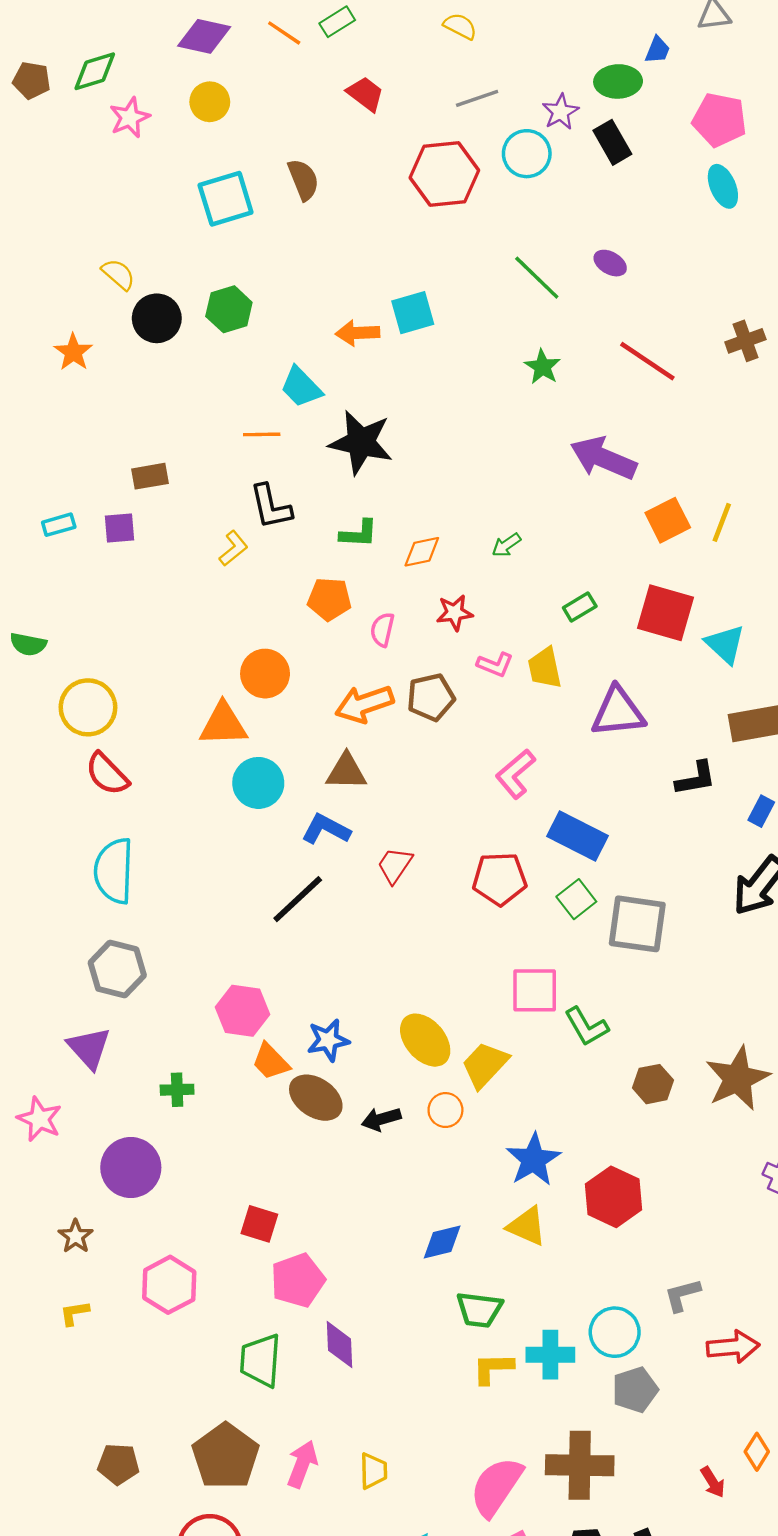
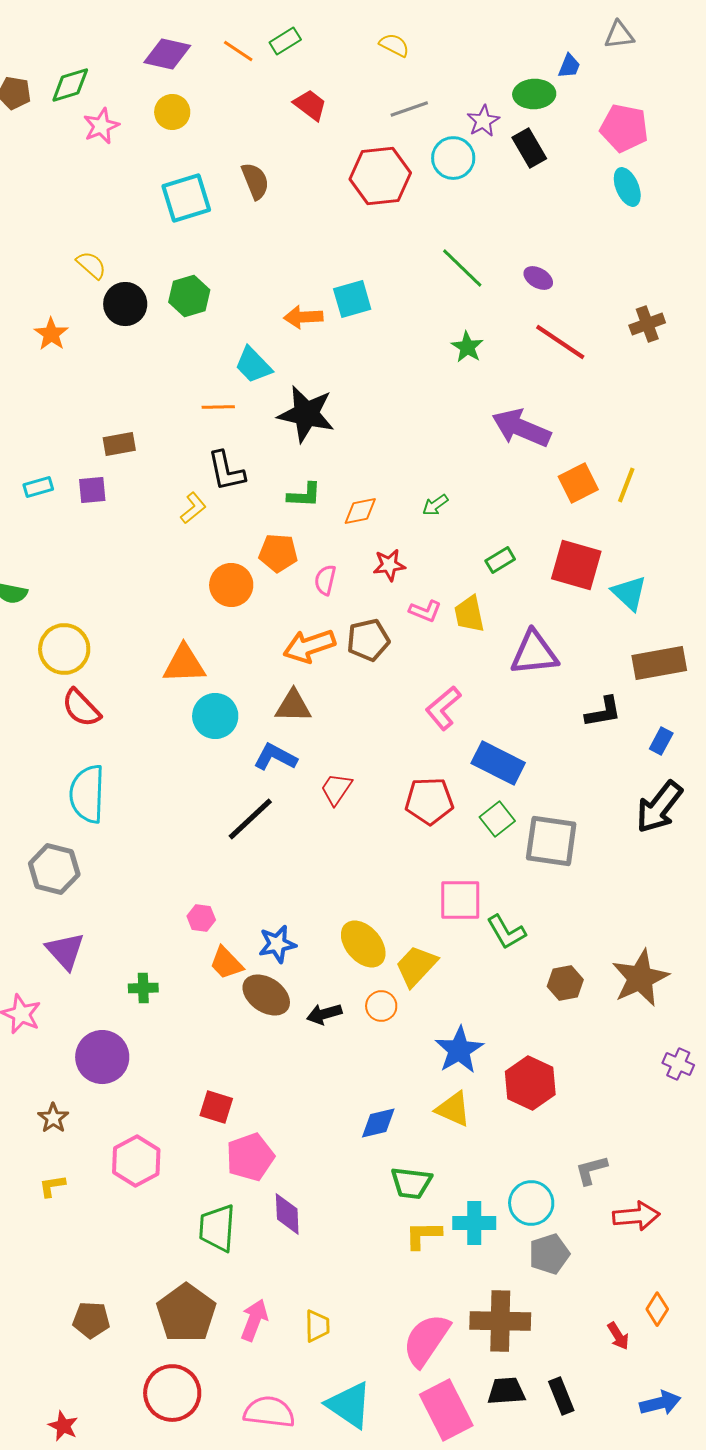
purple ellipse: (610, 263) -> (538, 278), moved
orange circle: (265, 674) -> (231, 585), moved
gray hexagon: (117, 969) -> (54, 869), moved
pink hexagon: (242, 1011) -> (201, 918), size x0.6

